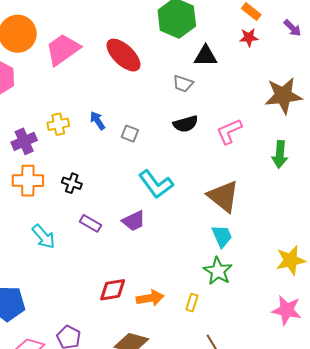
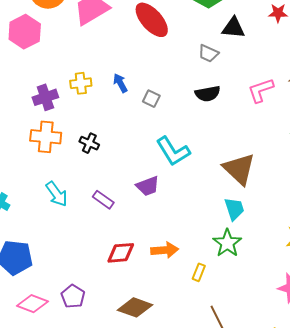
pink L-shape: (229, 131) -> (261, 90), moved
purple rectangle: (90, 223) -> (103, 200), moved
orange arrow: (150, 298) -> (165, 250), moved

